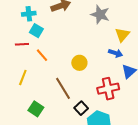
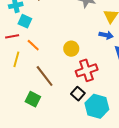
yellow line: (23, 77) -> (16, 59), moved
brown line: (63, 88) -> (45, 76), moved
red cross: (108, 89) -> (87, 70), moved

